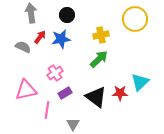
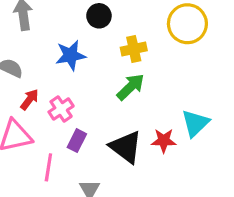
black circle: (67, 15) -> (99, 16), moved
red arrow: (40, 37) -> (29, 100), moved
purple rectangle: (65, 93) -> (77, 141), turned -32

